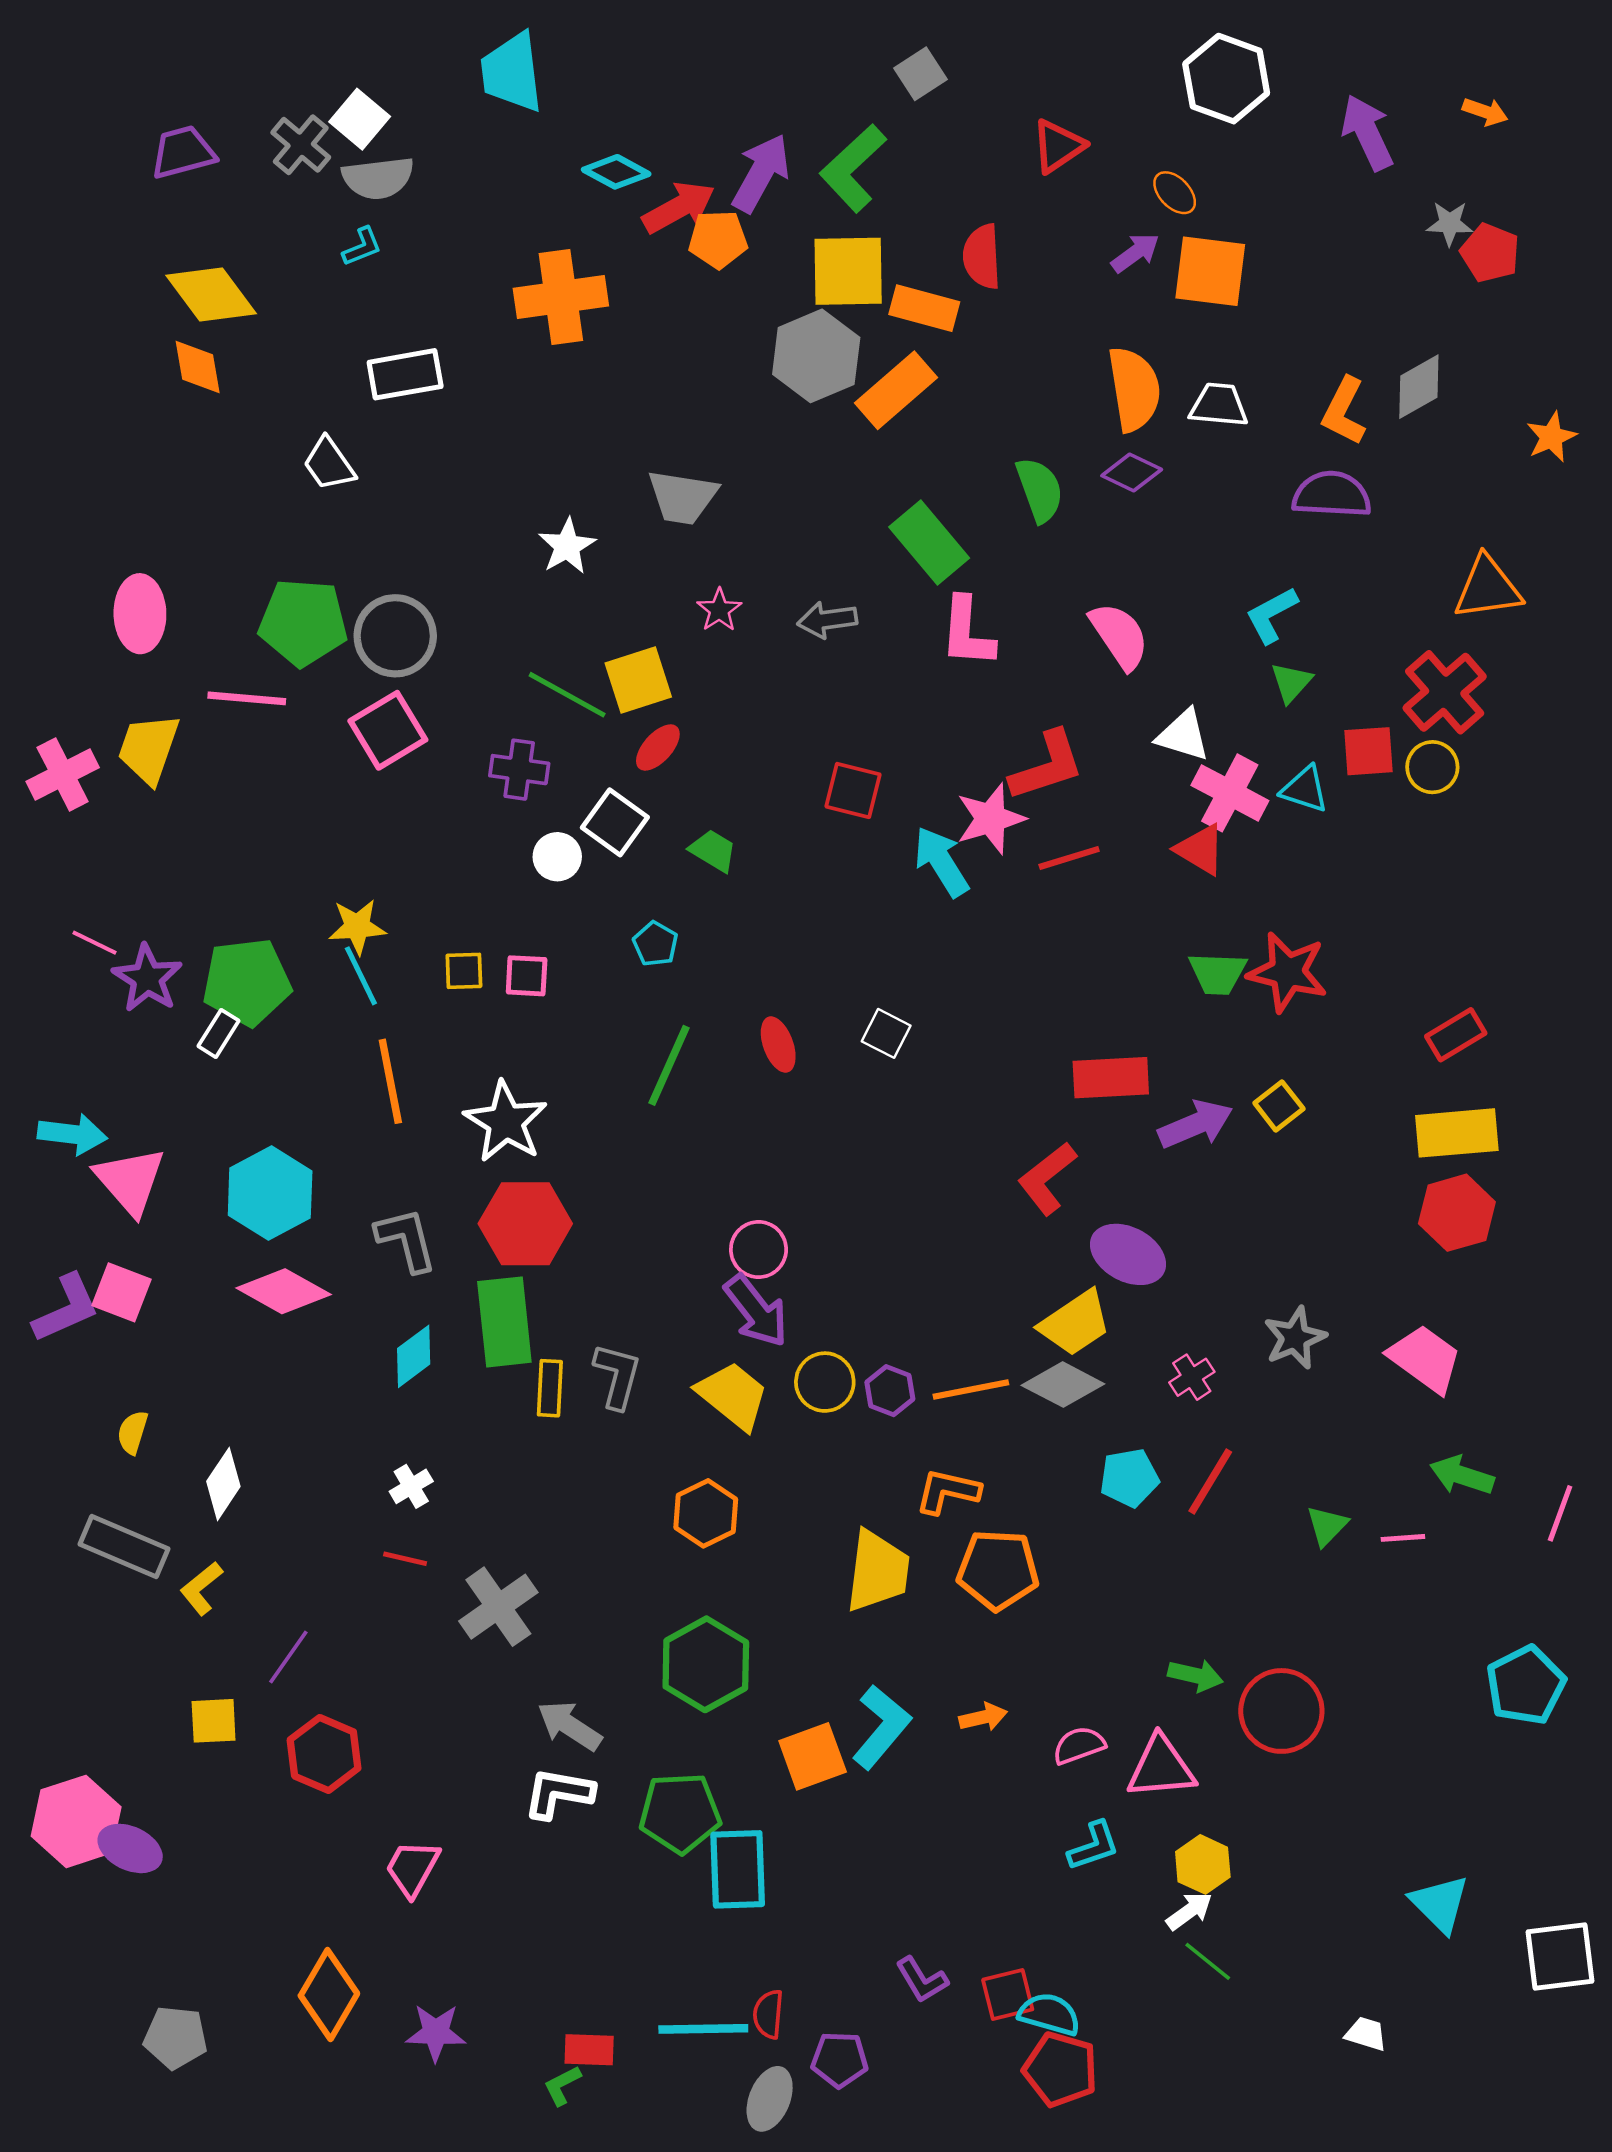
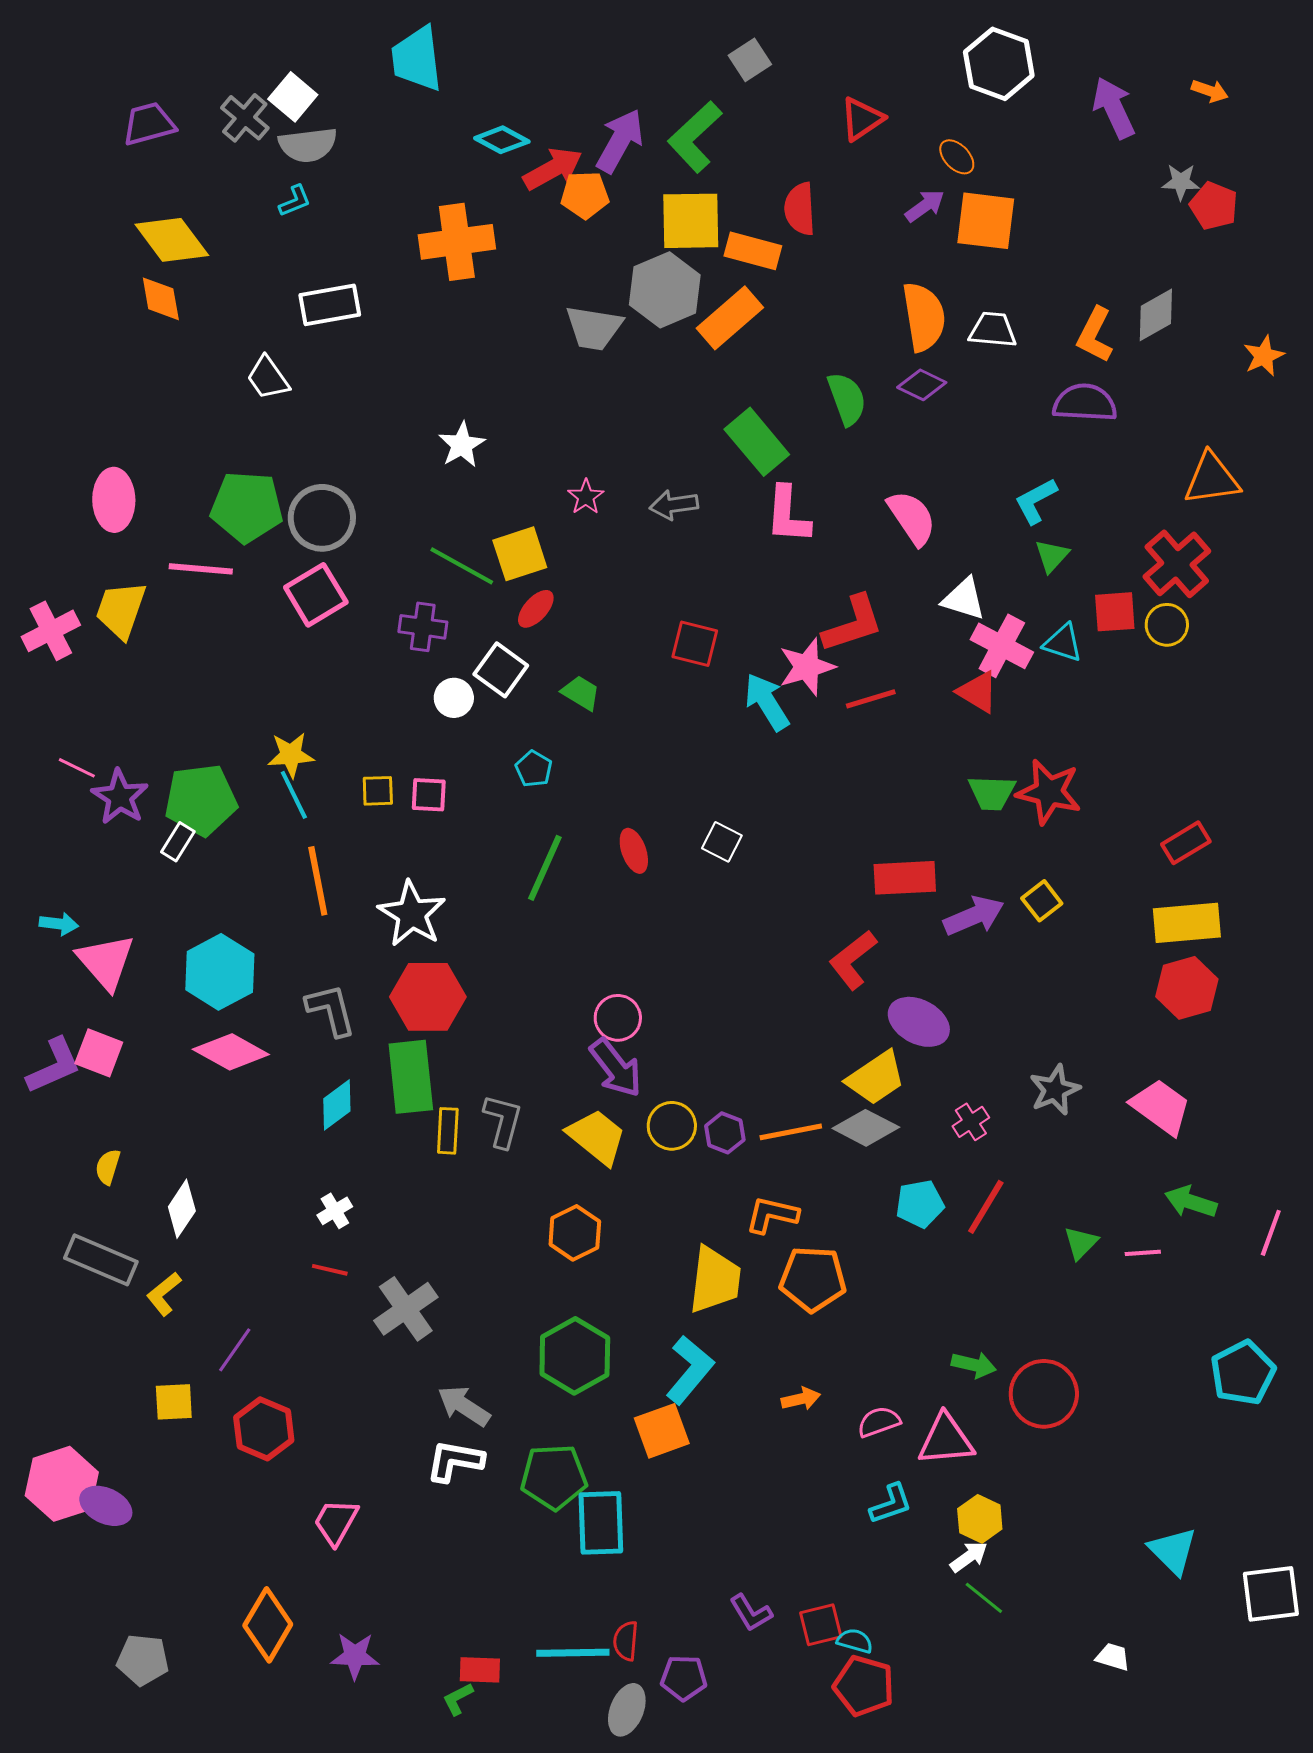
gray trapezoid: (682, 497) -> (594, 328), moved
cyan arrow: (72, 1134) -> (59, 924), size x0.7
cyan L-shape: (881, 1727) -> (690, 1370), moved
cyan semicircle: (1049, 2014) -> (855, 1641), size x0.7

